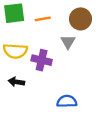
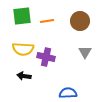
gray triangle: (68, 42) -> (85, 52), moved

